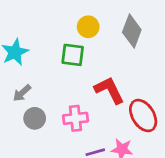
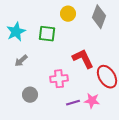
green square: (73, 55) -> (47, 34), moved
gray circle: (35, 118) -> (30, 95), moved

